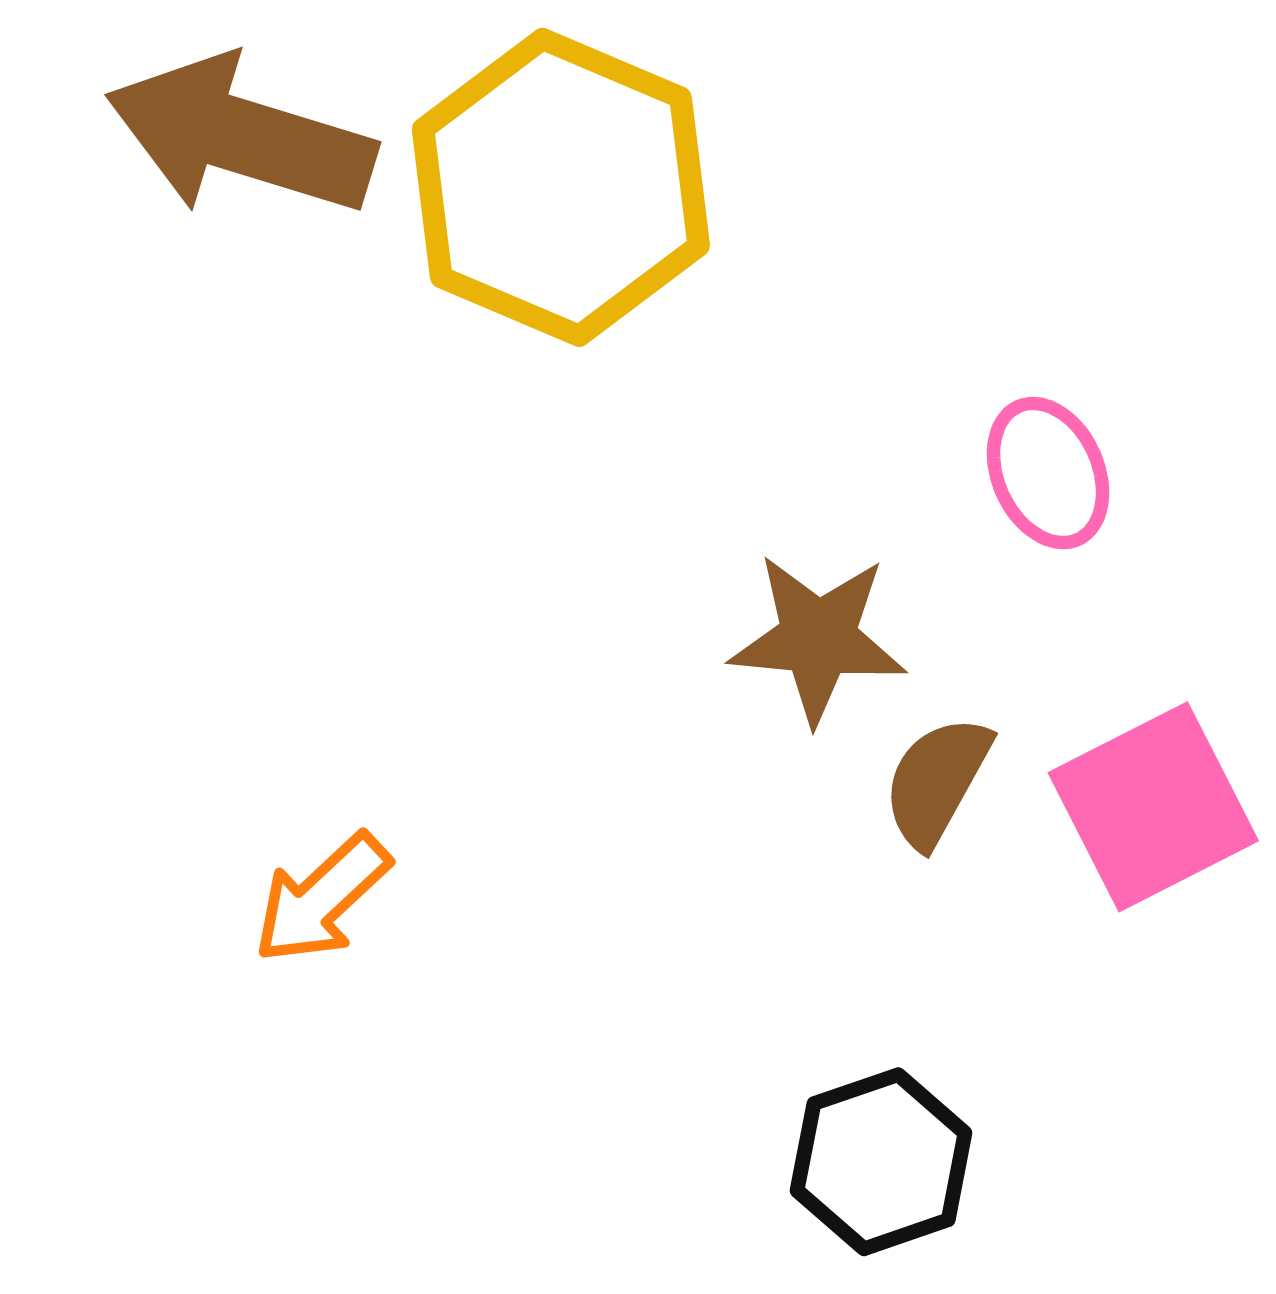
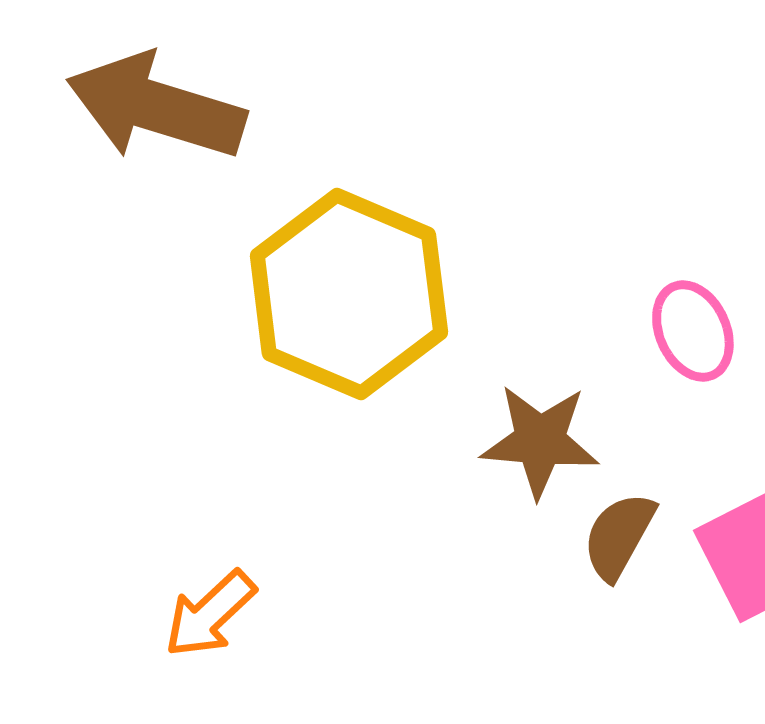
yellow hexagon: (561, 187) -> (349, 294), moved

